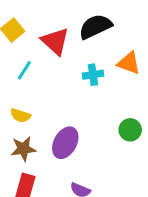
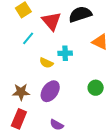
cyan cross: (93, 75) -> (65, 53), moved
yellow semicircle: (20, 116) -> (46, 63), moved

